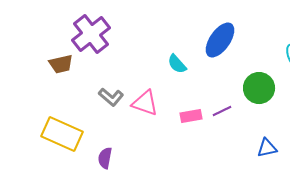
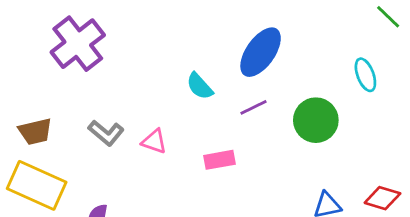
brown trapezoid: (61, 64) -> (35, 131), moved
pink triangle: (145, 103) -> (154, 141), size x0.7
purple line: (222, 111) -> (253, 107), moved

